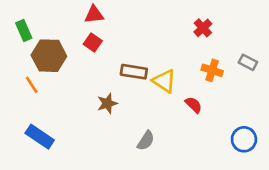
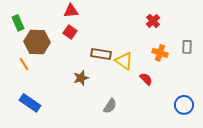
gray rectangle: (248, 62) -> (187, 47), turned 64

